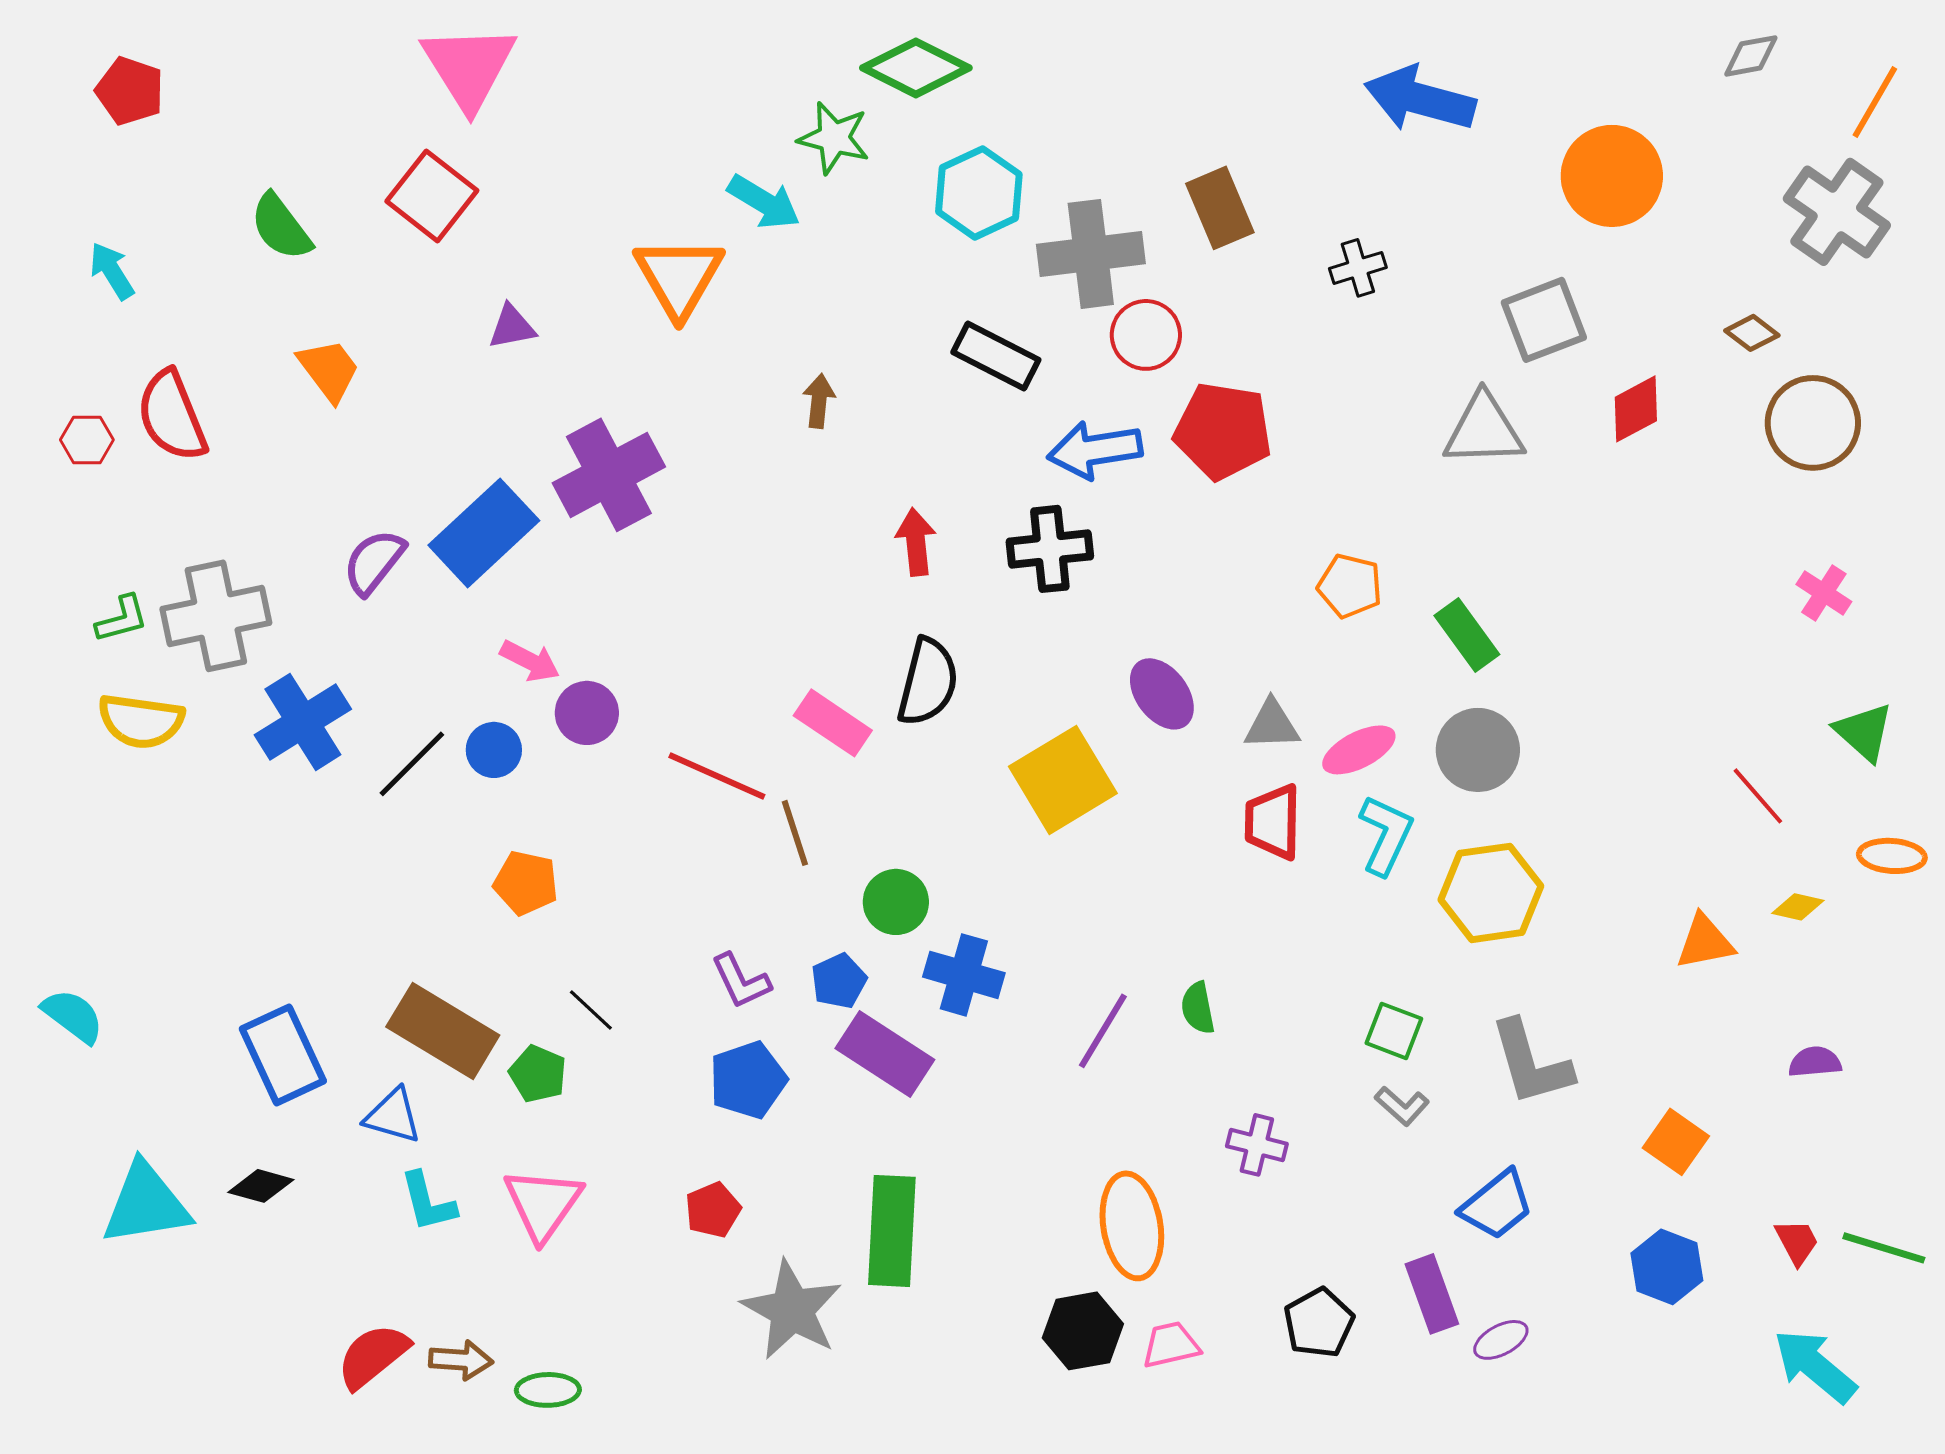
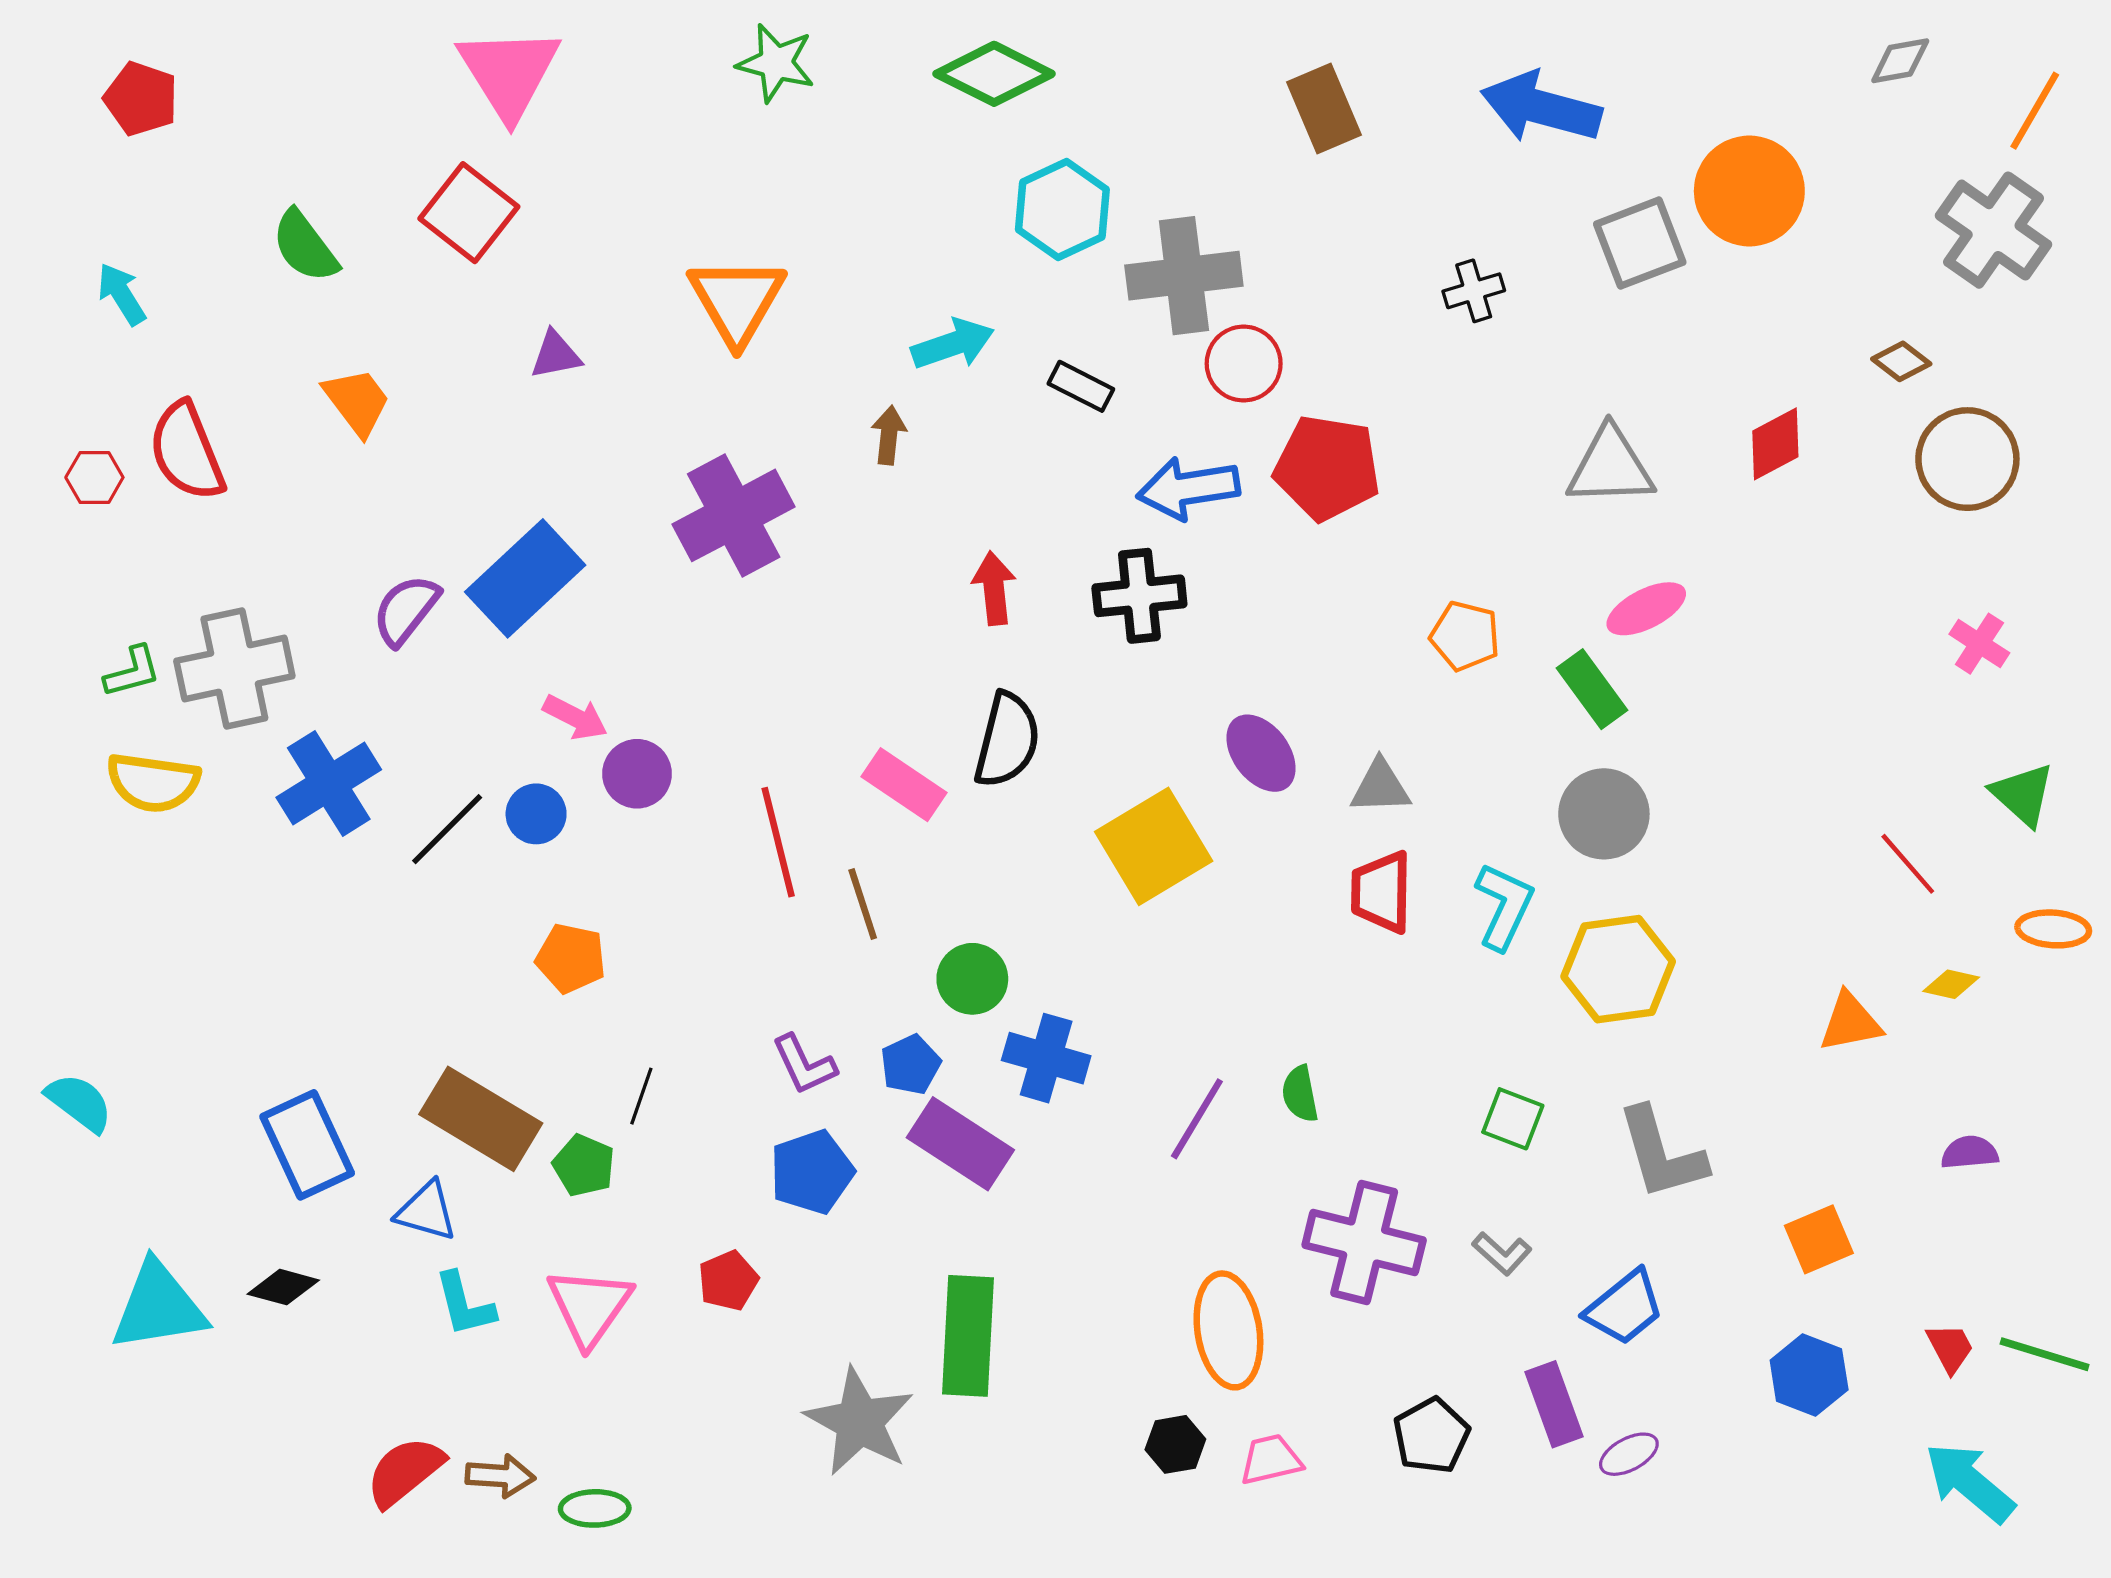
green star: (834, 138) -> (776, 63), moved
cyan arrow: (764, 202) -> (953, 344), moved, turned -50
brown rectangle: (1220, 208) -> (1324, 109), moved
gray square: (1544, 320) -> (1640, 243), moved
black rectangle: (996, 356) -> (1081, 386), size x0.7
purple cross: (609, 475) -> (734, 515), moved
pink ellipse: (1359, 750) -> (1646, 609), moved
red line: (717, 776) -> (778, 842), turned 52
black line: (591, 1010) -> (641, 1096), turned 66
gray L-shape: (1402, 1106) -> (1502, 1253), moved
orange square: (1676, 1142) -> (1819, 1239), turned 32
purple cross: (1257, 1145) -> (1364, 1243), size x1.8
red pentagon: (713, 1210) -> (728, 1281), moved
black hexagon: (1083, 1331) -> (1175, 1444), size x0.7

